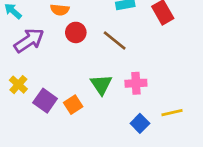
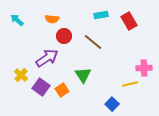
purple arrow: (29, 40) -> (47, 58), moved
pink cross: (136, 83) -> (144, 68), moved
yellow line: (172, 113) -> (130, 84), moved

